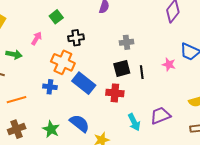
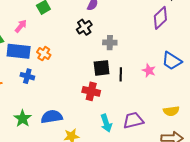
black cross: (76, 38) -> (84, 27), moved, turned -35
orange cross: (63, 62) -> (44, 54), size x0.6
blue rectangle: (84, 83) -> (19, 51), moved, turned -40
blue semicircle: (79, 123) -> (52, 117), turned -55

